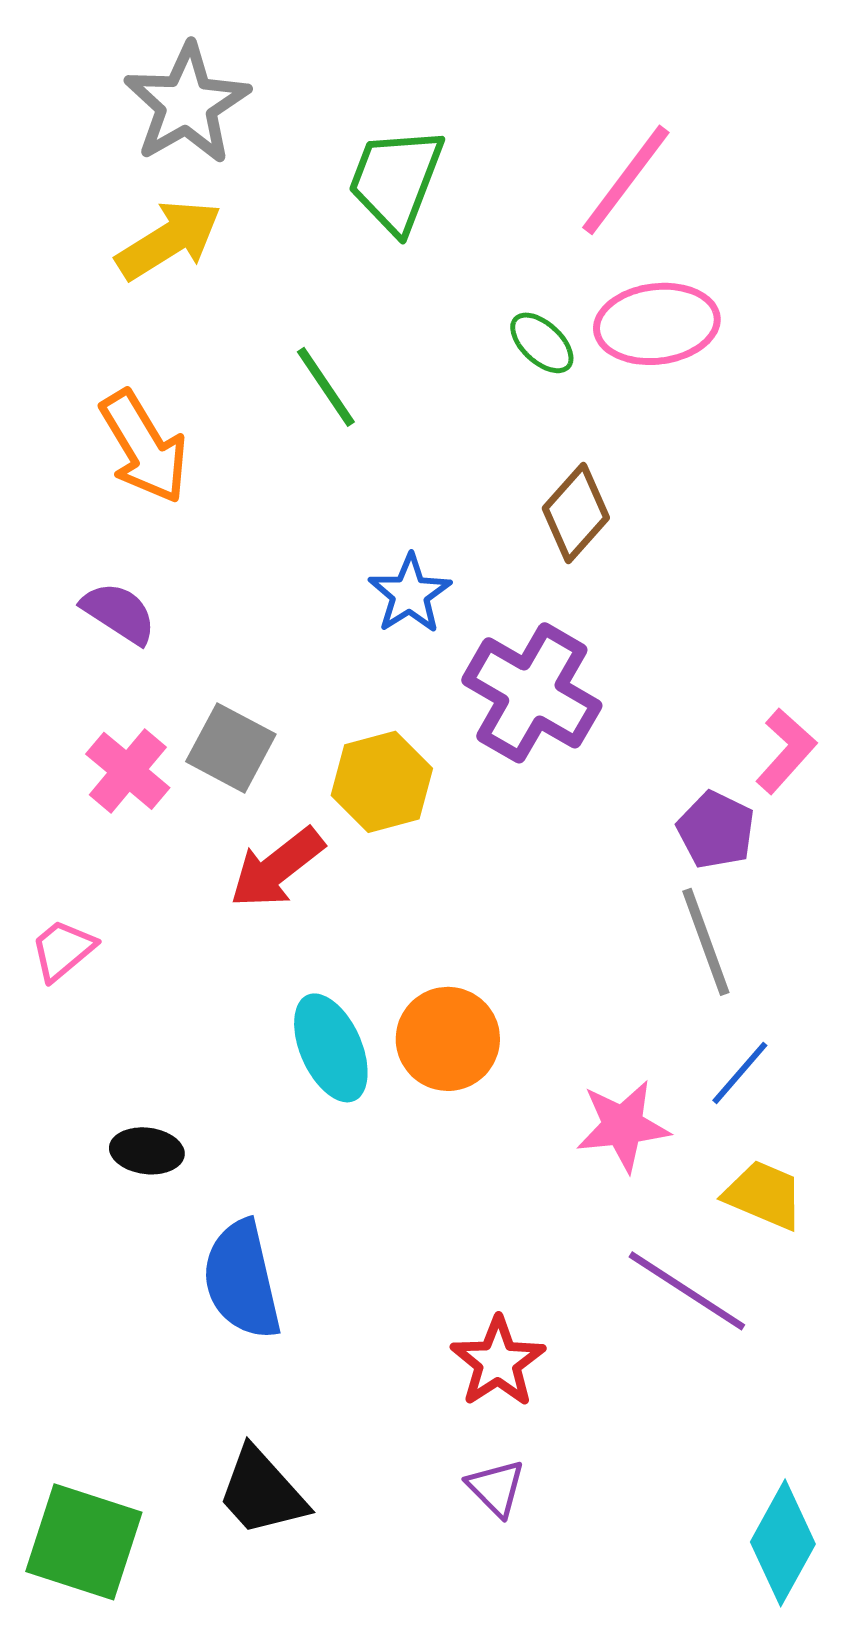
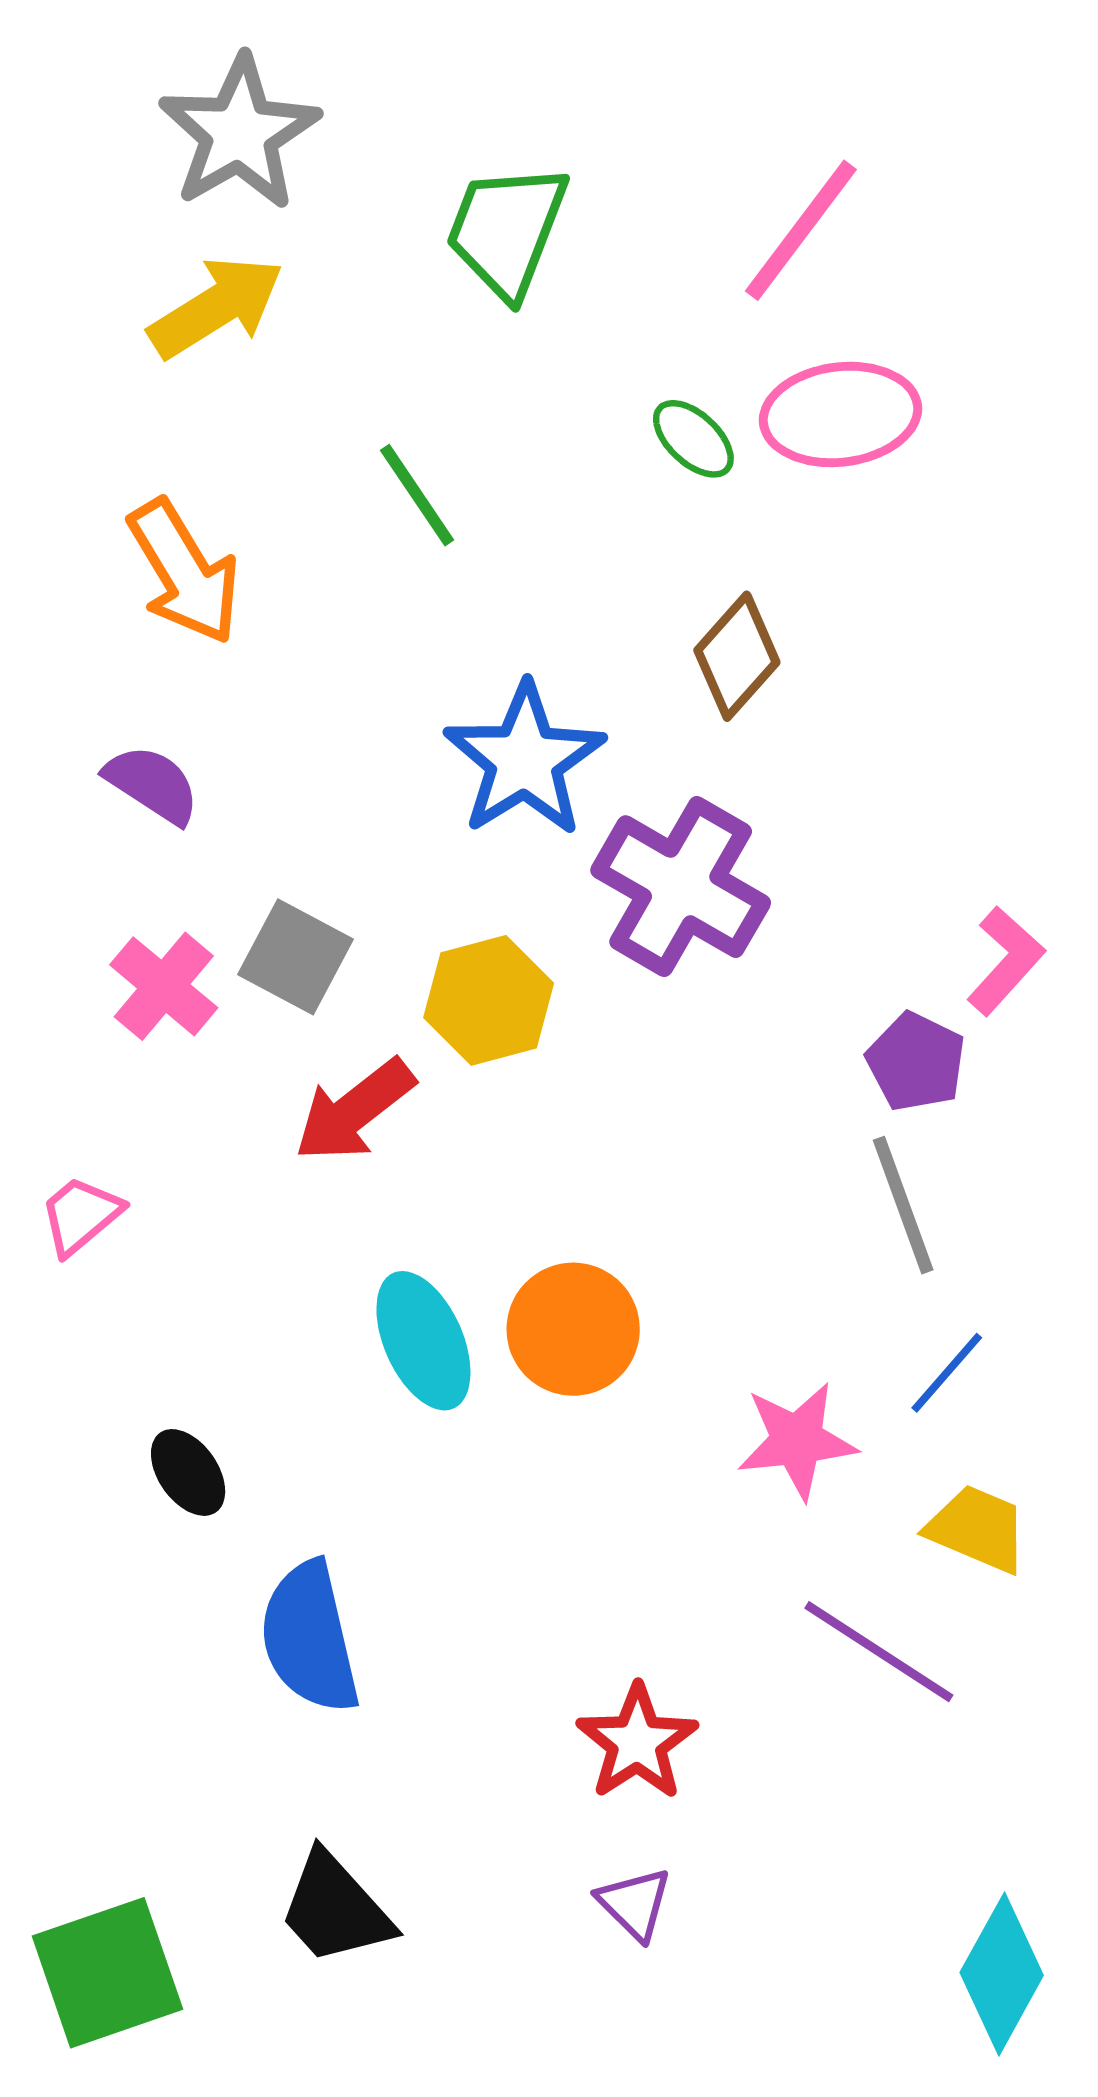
blue star: (410, 594) -> (525, 760), size x1.5
black ellipse: (147, 1151) -> (188, 1472), turned 48
green square: (84, 1542) -> (107, 1973), turned -37

